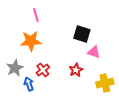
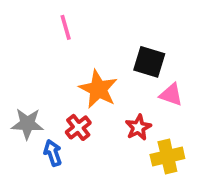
orange star: (31, 41) -> (98, 89), moved, turned 30
gray star: (15, 68) -> (27, 124), turned 30
yellow cross: (105, 83) -> (167, 157), moved

